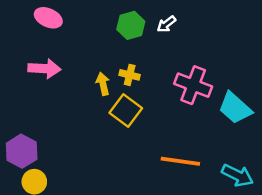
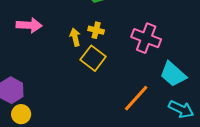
cyan trapezoid: (235, 108) -> (173, 74), moved
orange line: (180, 161) -> (136, 98), turned -56

